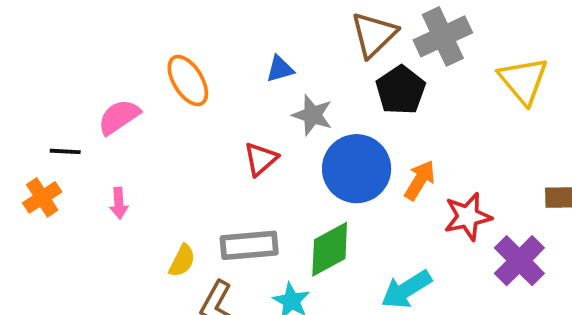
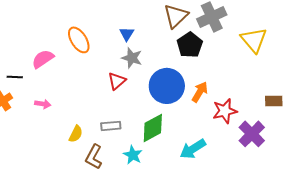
blue triangle: (280, 69) -> (127, 34), turned -42
gray star: (312, 115) -> (132, 58), moved
pink arrow: (119, 203) -> (43, 104), turned -77
gray rectangle: (249, 245) -> (111, 126), size x0.7

